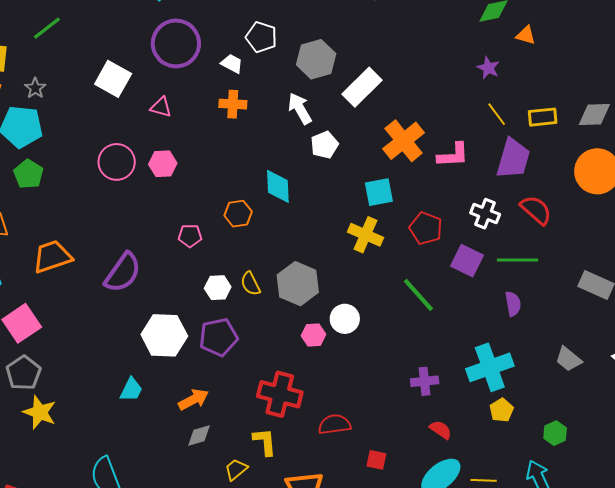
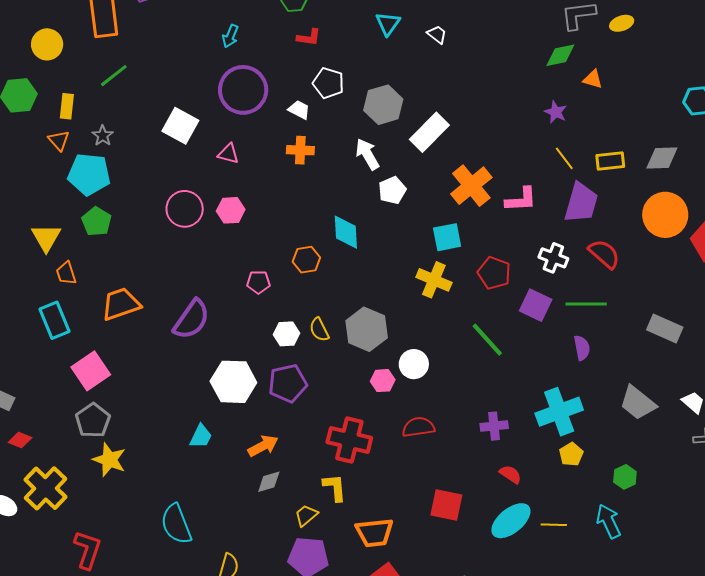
gray trapezoid: (568, 359) -> (638, 403), size x1.4
red semicircle: (334, 424) -> (418, 427), moved
red square: (376, 460) -> (446, 505), size x1.6

